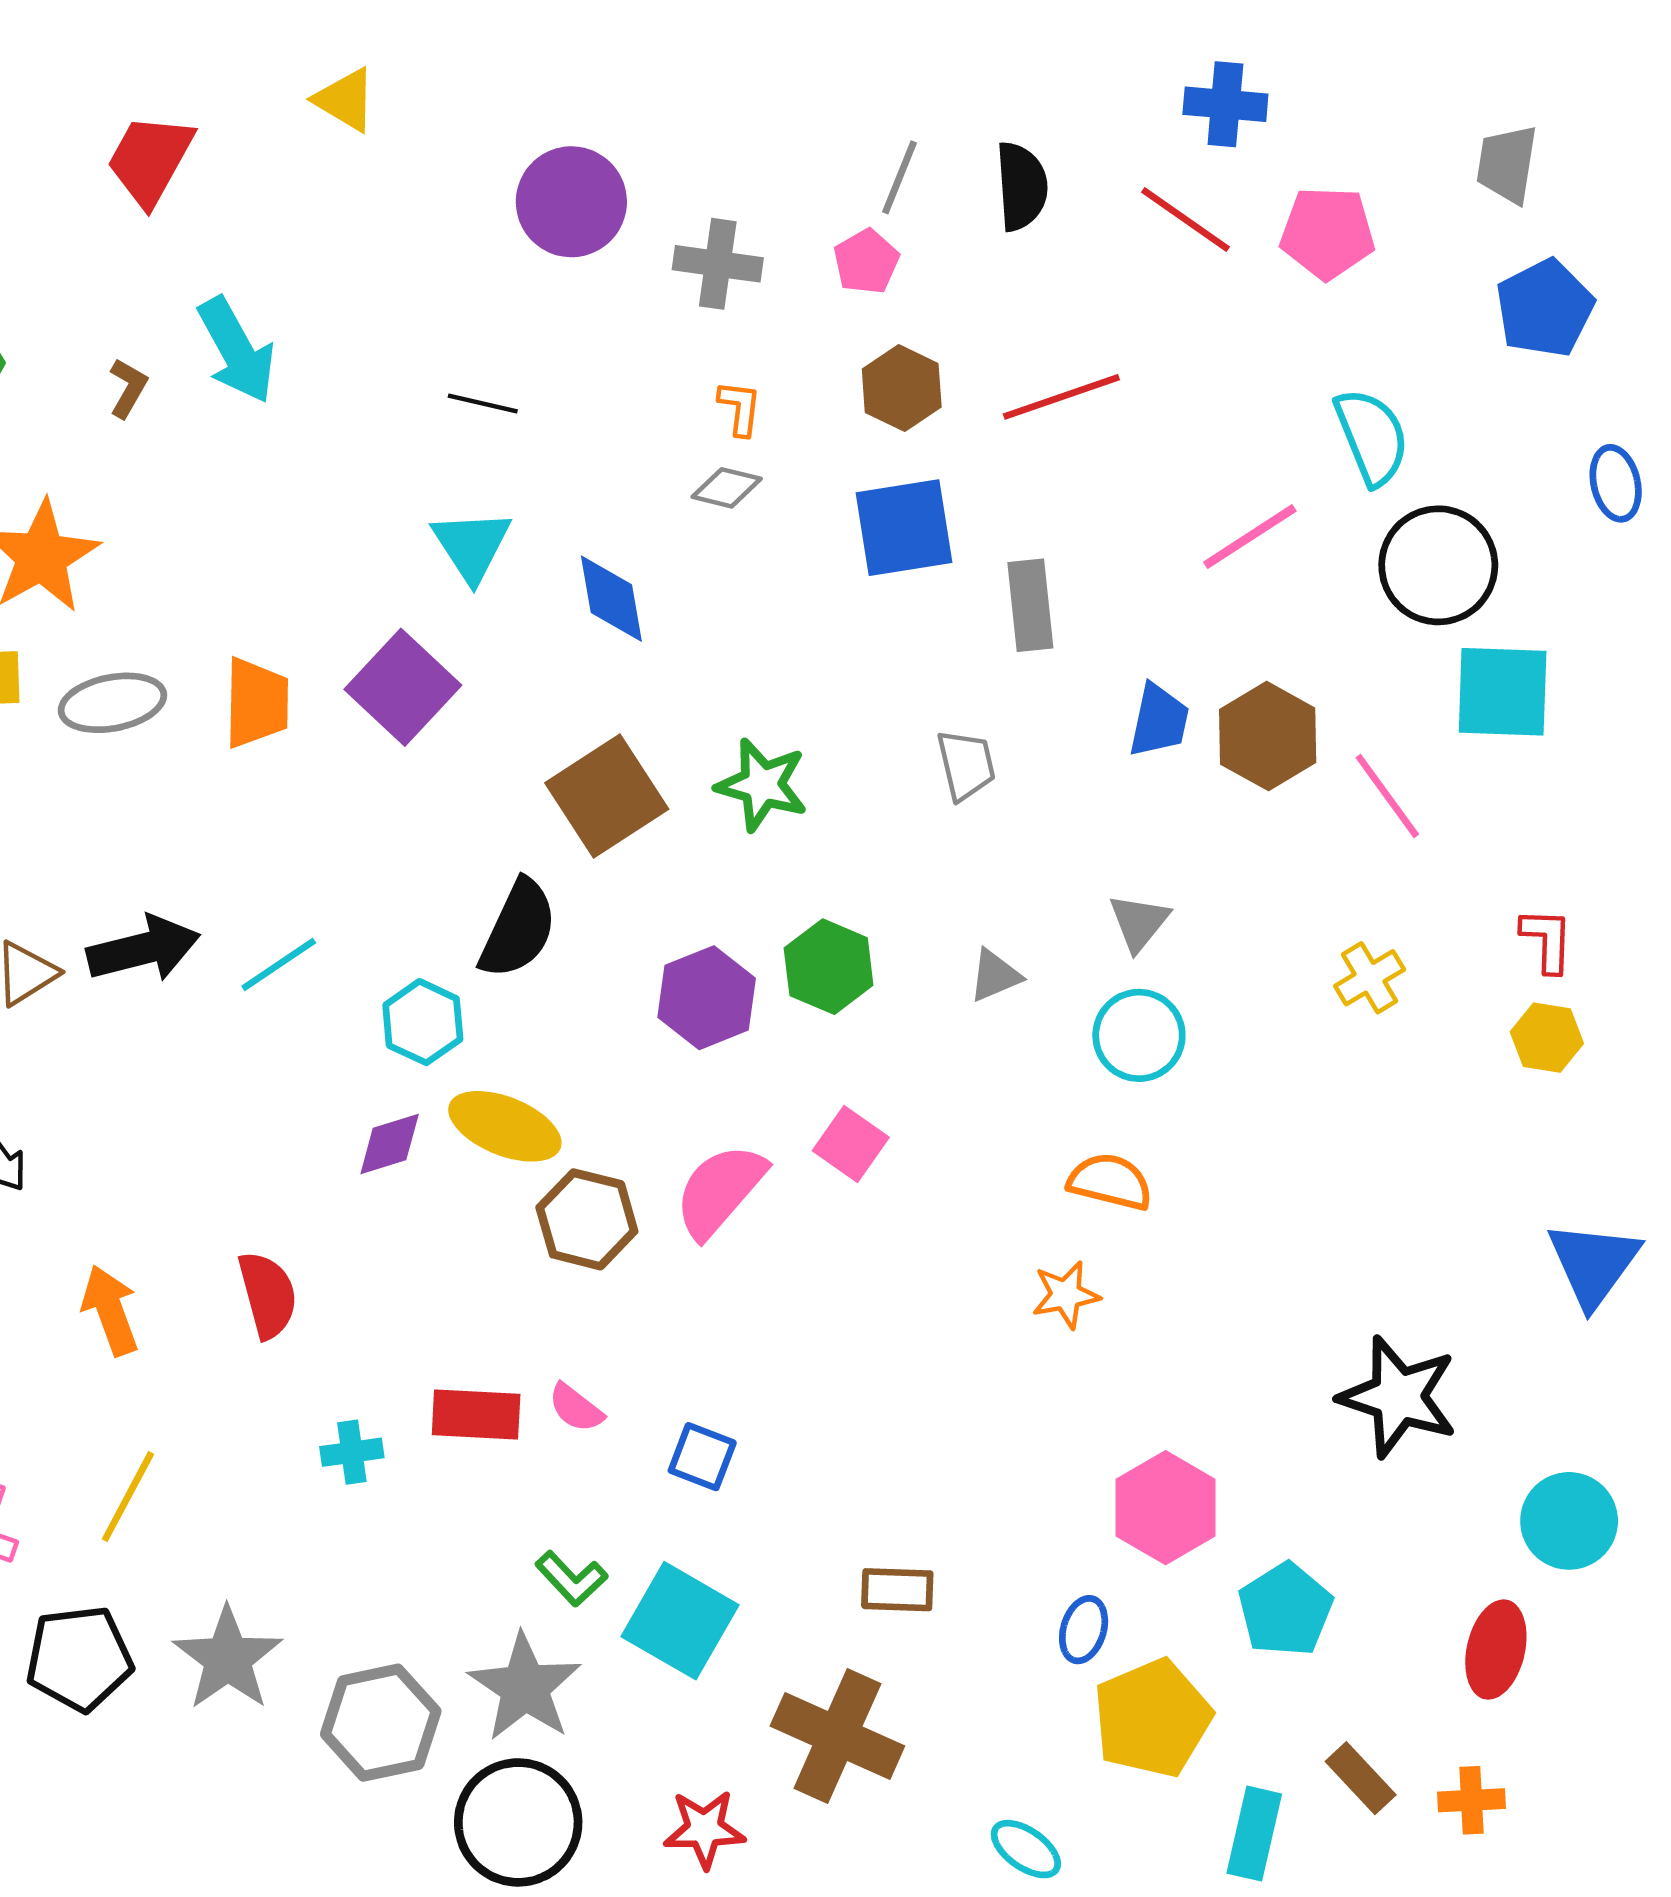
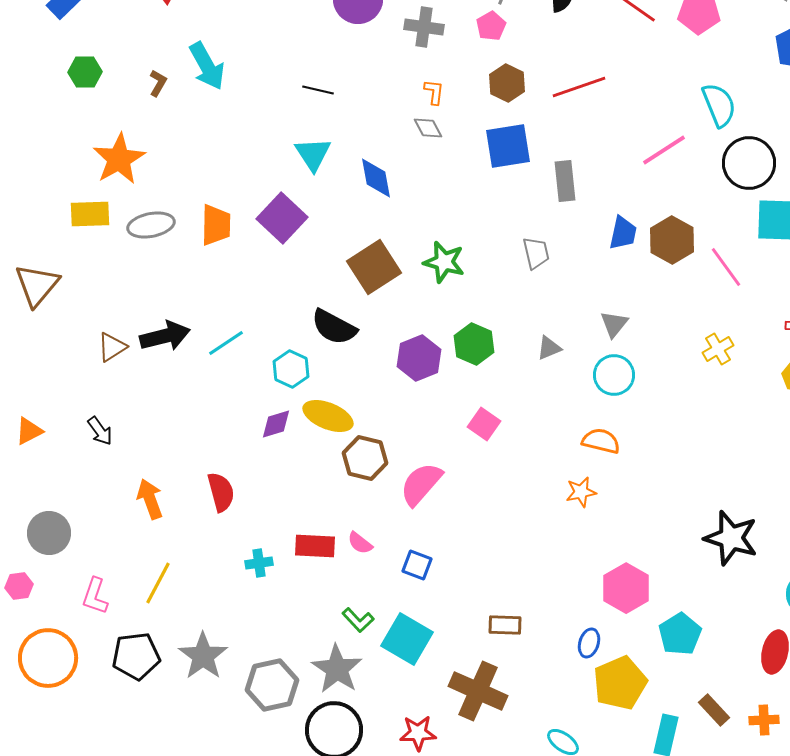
gray diamond: (727, 488) -> (428, 128), turned 48
black semicircle: (518, 929) -> (334, 327), turned 93
pink semicircle: (720, 1191) -> (421, 484), moved

